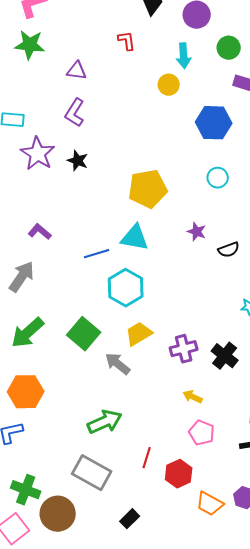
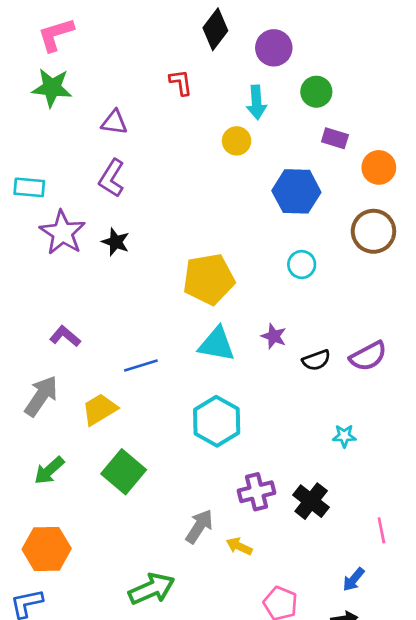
cyan triangle: (135, 238) -> (217, 344), moved
cyan hexagon: (126, 288) -> (217, 421), moved
green arrow: (28, 333) -> (49, 471), size x0.7
yellow trapezoid: (139, 334) -> (100, 409), moved
gray arrow: (118, 364) -> (199, 526), moved, turned 84
yellow arrow: (193, 397) -> (239, 546), moved

